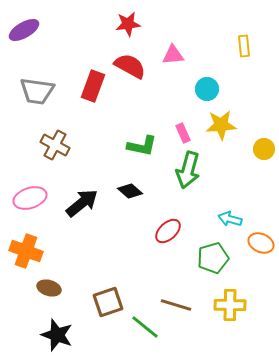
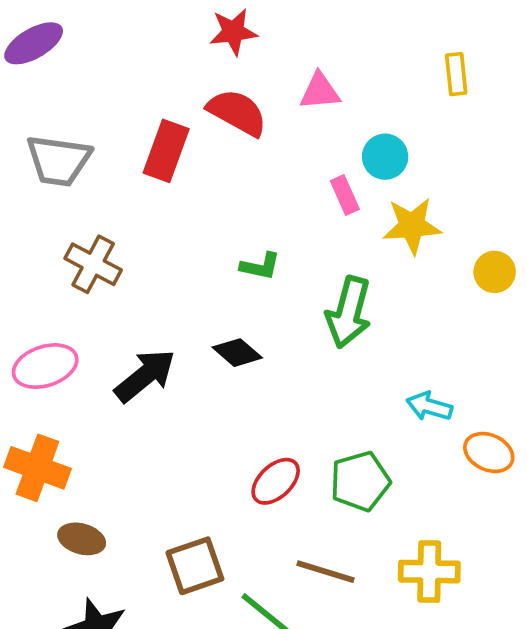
pink rectangle: (183, 133) -> (345, 195), moved
green L-shape: (142, 146) -> (260, 266), size x0.7
red ellipse: (168, 231) -> (276, 481), moved
green pentagon: (213, 258) -> (360, 481), moved

